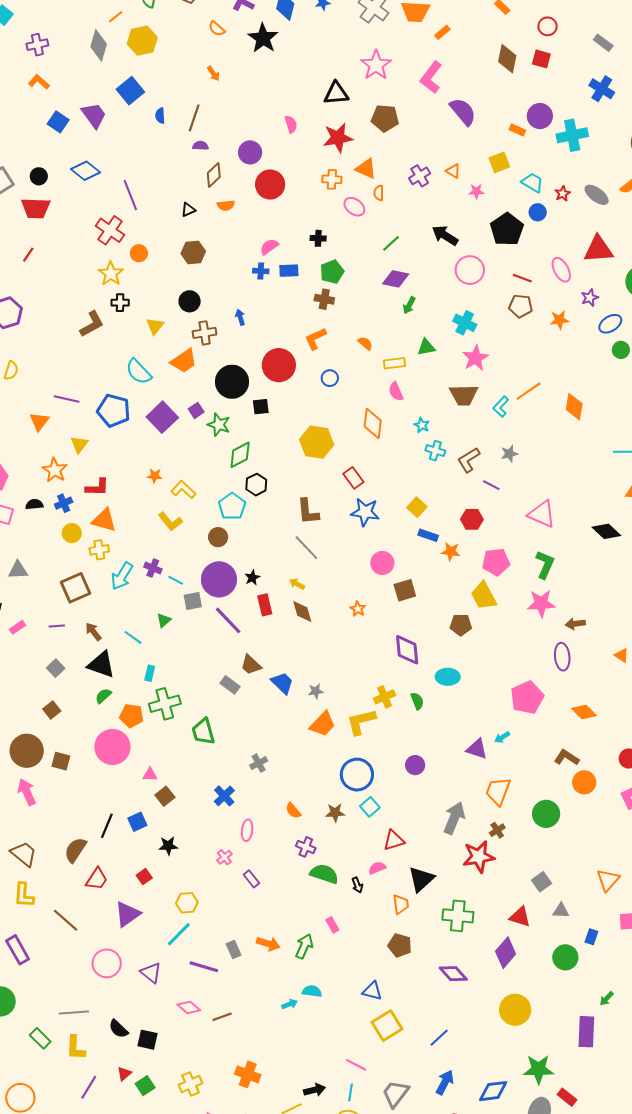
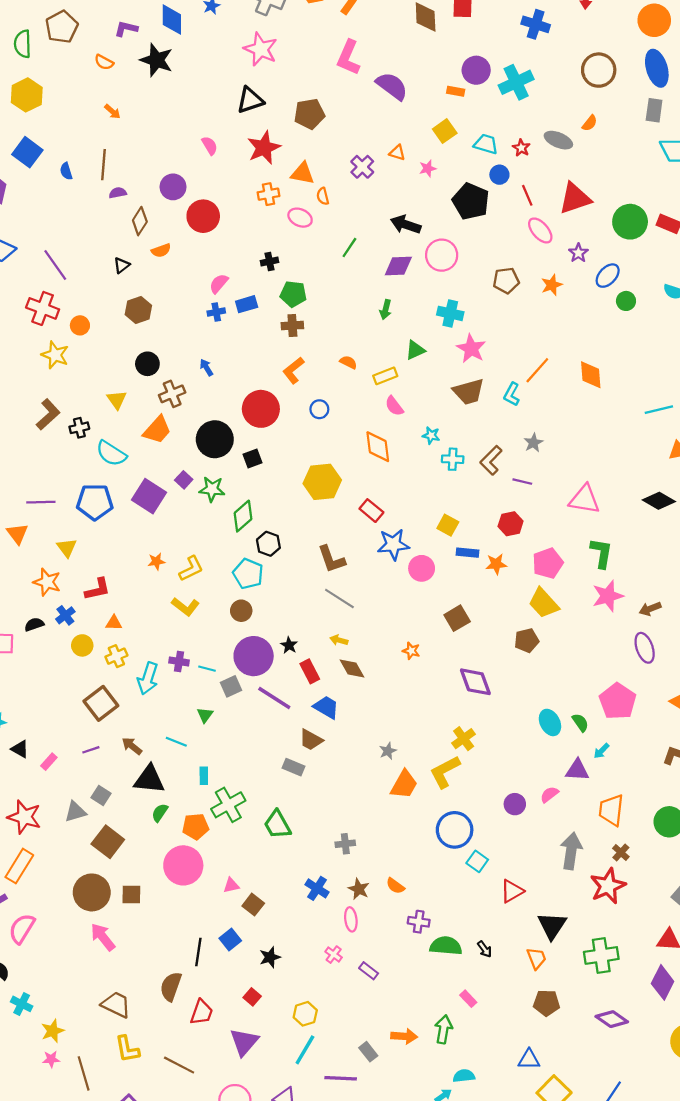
pink star: (376, 65) -> (261, 49), moved
green pentagon: (332, 272) -> (293, 294), turned -30
red line: (522, 278) -> (527, 195), moved, turned 60
purple diamond: (396, 279) -> (398, 266), moved
black cross: (120, 303) -> (79, 428), moved
yellow L-shape: (183, 490) -> (191, 569), turned 125
orange triangle: (104, 520) -> (114, 623), size x0.6
pink circle: (382, 563) -> (422, 568), moved
gray triangle: (18, 570) -> (75, 812), moved
cyan ellipse: (448, 677) -> (550, 722), moved, turned 75
blue trapezoid: (282, 683) -> (326, 707), moved
green semicircle: (417, 701) -> (580, 723), moved
brown square: (52, 710) -> (108, 842), size x1.6
gray cross: (259, 763) -> (345, 844), turned 36
brown star: (335, 813) -> (359, 889), moved, turned -30
pink semicircle: (377, 868) -> (549, 795), moved

